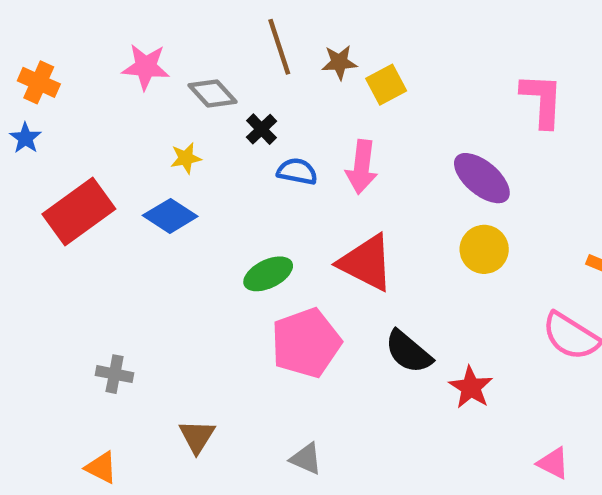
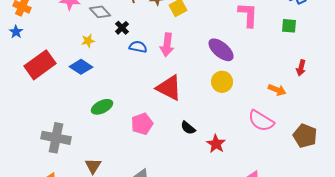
green ellipse: (268, 274) -> (102, 107), moved
pink pentagon: (306, 343) -> (142, 124), size x0.7
black semicircle: (408, 352) -> (188, 128), size x0.7
gray cross: (115, 374) -> (56, 138), size x1.8

